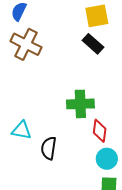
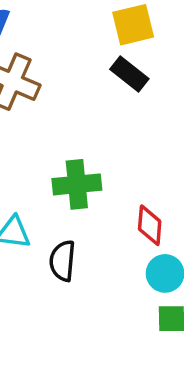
green cross: (80, 104) -> (77, 184), moved

